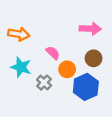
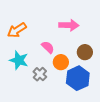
pink arrow: (90, 29) -> (69, 25), moved
orange arrow: (19, 34) -> (17, 30), turned 138

